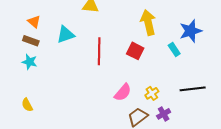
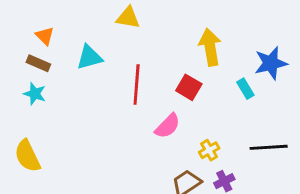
pink semicircle: (123, 92) -> (168, 126), moved
yellow semicircle: (27, 105) -> (27, 156), size x1.6

